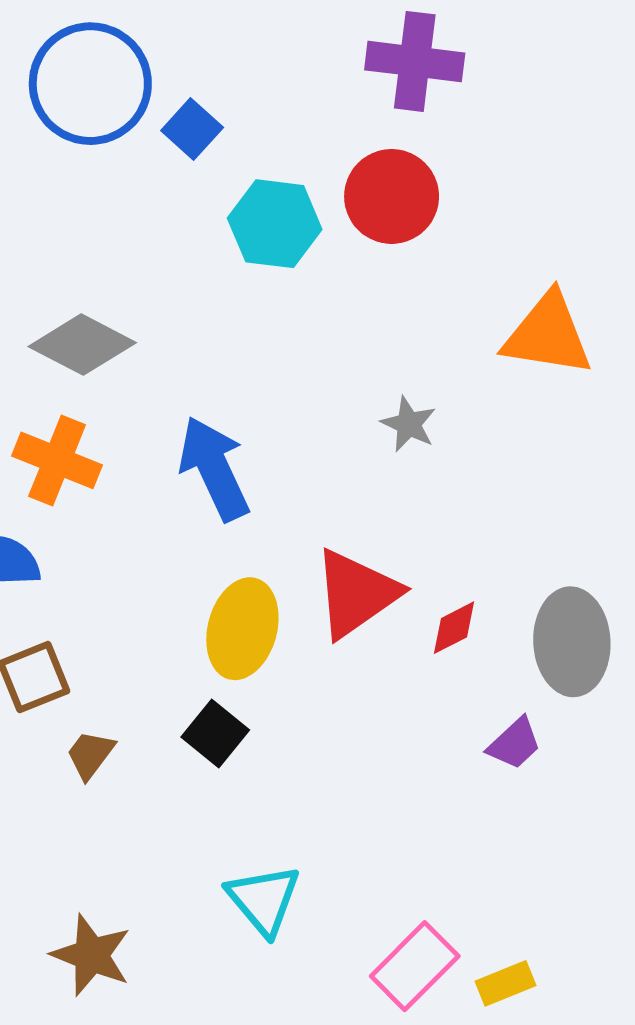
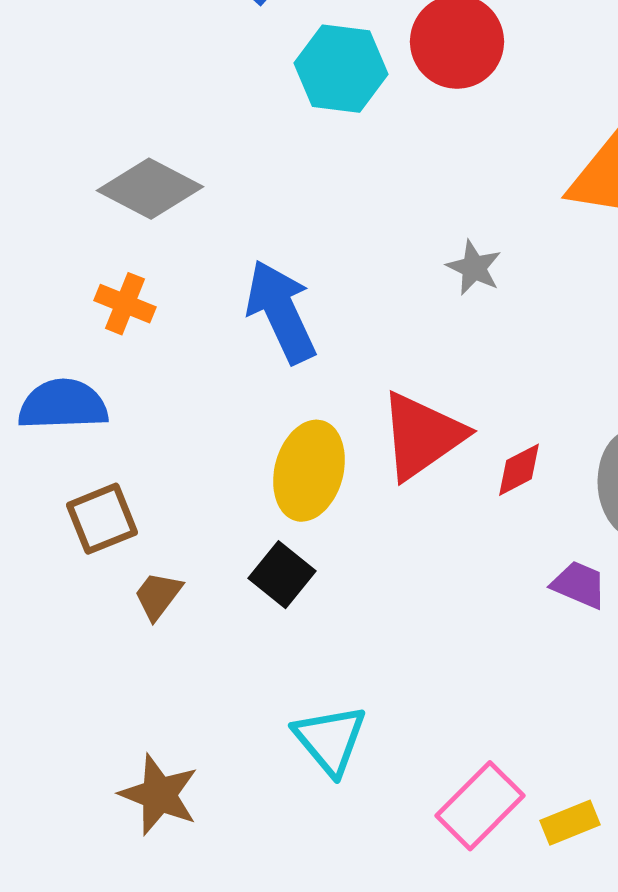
orange cross: (57, 460) -> (125, 304), size x0.7
purple trapezoid: (514, 744) -> (579, 585), turned -114

